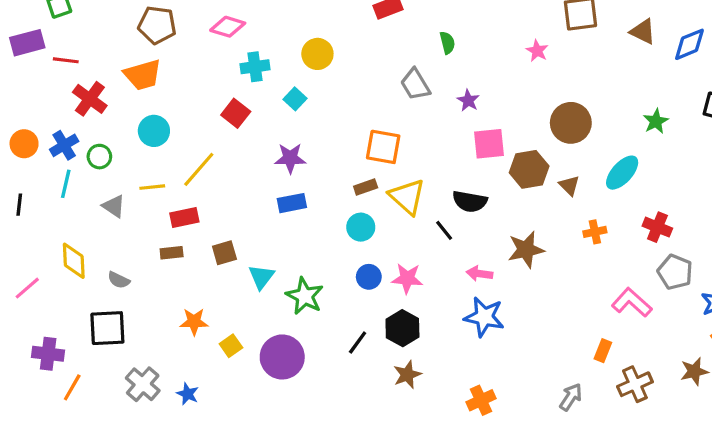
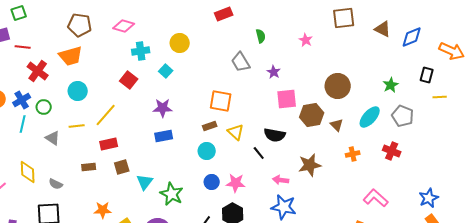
pink star: (537, 51) -> (306, 40), moved
yellow triangle: (407, 197) -> (236, 132), size x0.7
red rectangle: (184, 217) -> (109, 144), moved
gray pentagon: (675, 272) -> (403, 116), moved

